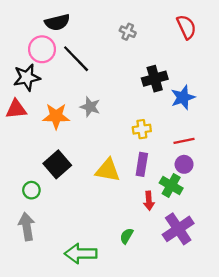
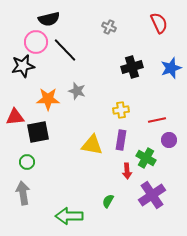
blue star: (183, 97) -> (171, 68), moved
red triangle: (16, 109) -> (15, 117), moved
black square: (57, 164) -> (38, 132), moved, turned 30
purple circle: (184, 164) -> (169, 140), moved

